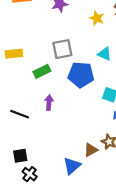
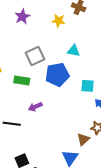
green rectangle: (42, 71) -> (22, 81), turned 49
purple arrow: (49, 103) -> (35, 107), turned -104

